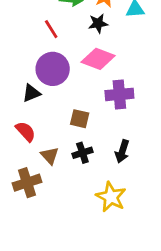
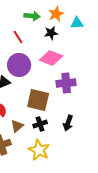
brown square: (80, 119) -> (38, 100), size x1.6
brown triangle: (50, 156) -> (17, 126), turned 32
yellow star: (111, 197) -> (39, 150), moved

